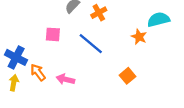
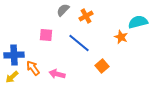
blue cross: (16, 57) -> (14, 55), turned -30
orange square: (128, 76) -> (102, 66), moved
yellow arrow: (14, 83) -> (12, 77), turned -144

